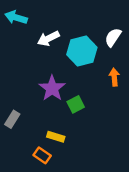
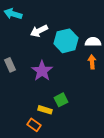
white semicircle: (113, 37) -> (93, 42), moved, turned 56
green square: (76, 104) -> (61, 100), moved
gray rectangle: (12, 119) -> (10, 65), moved, turned -56

